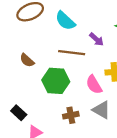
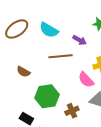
green hexagon: (56, 81) -> (47, 96), moved

